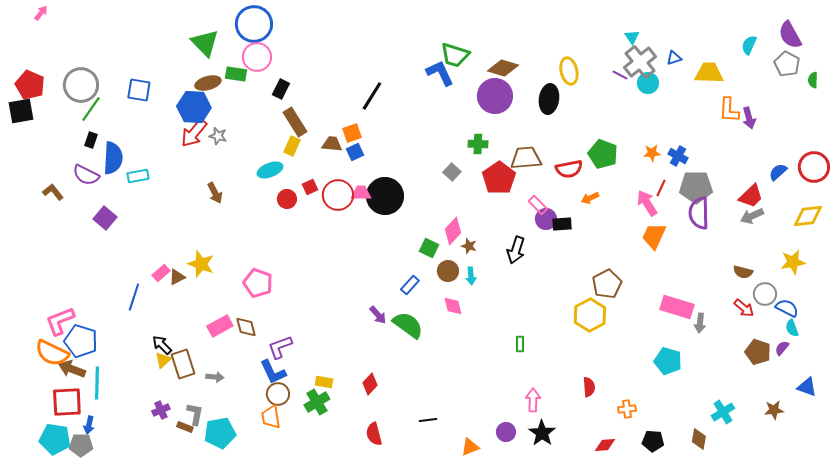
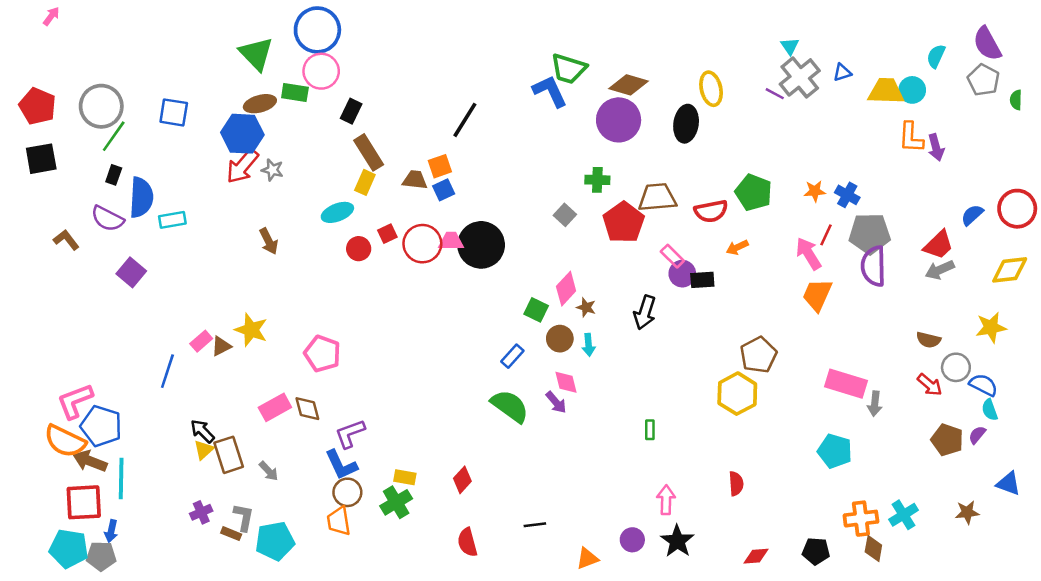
cyan circle: (648, 83) -> (912, 90), moved
black square: (21, 111) -> (41, 159), moved
purple arrow: (378, 315) -> (556, 402), moved
gray arrow: (215, 377) -> (269, 471), turned 42
orange cross: (627, 409) -> (861, 519), moved, size x1.5

